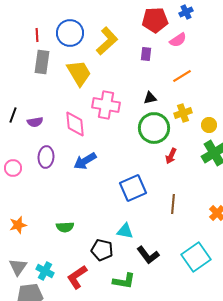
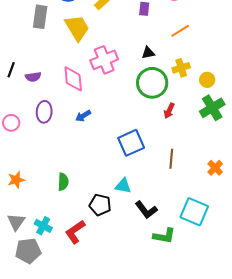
pink cross: (106, 105) -> (104, 60), turned -32
blue arrow: (85, 161) -> (83, 116), size x0.7
green semicircle: (65, 227) -> (63, 182), turned -84
cyan square: (196, 257) -> (194, 212), turned -32
green L-shape: (124, 281) -> (164, 236), moved

